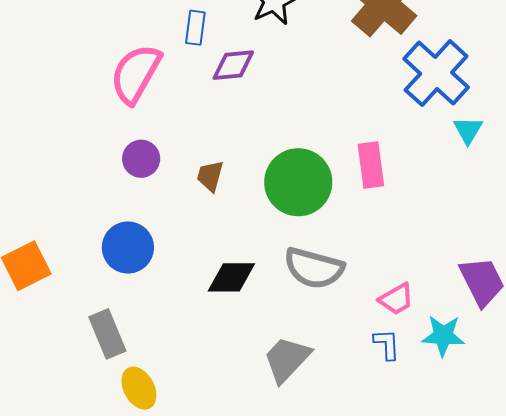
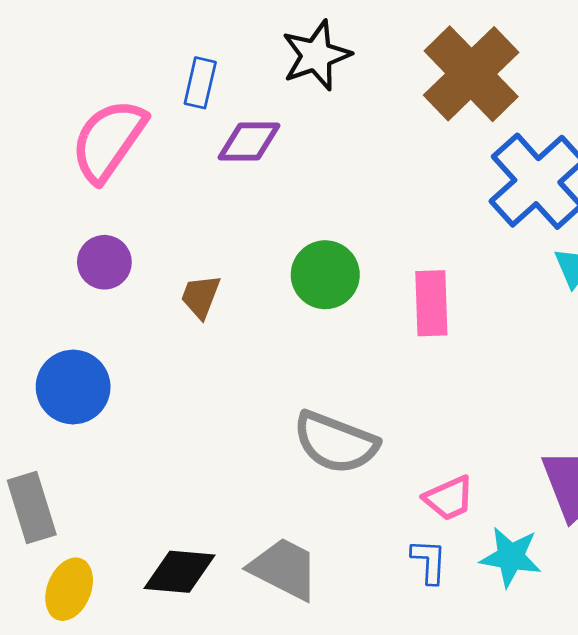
green circle: (298, 182) -> (325, 275), moved, size x0.7
black diamond: (231, 277) -> (179, 572), moved
gray trapezoid: (287, 359) -> (284, 569), turned 68
yellow ellipse: (139, 388) -> (69, 589), turned 45

